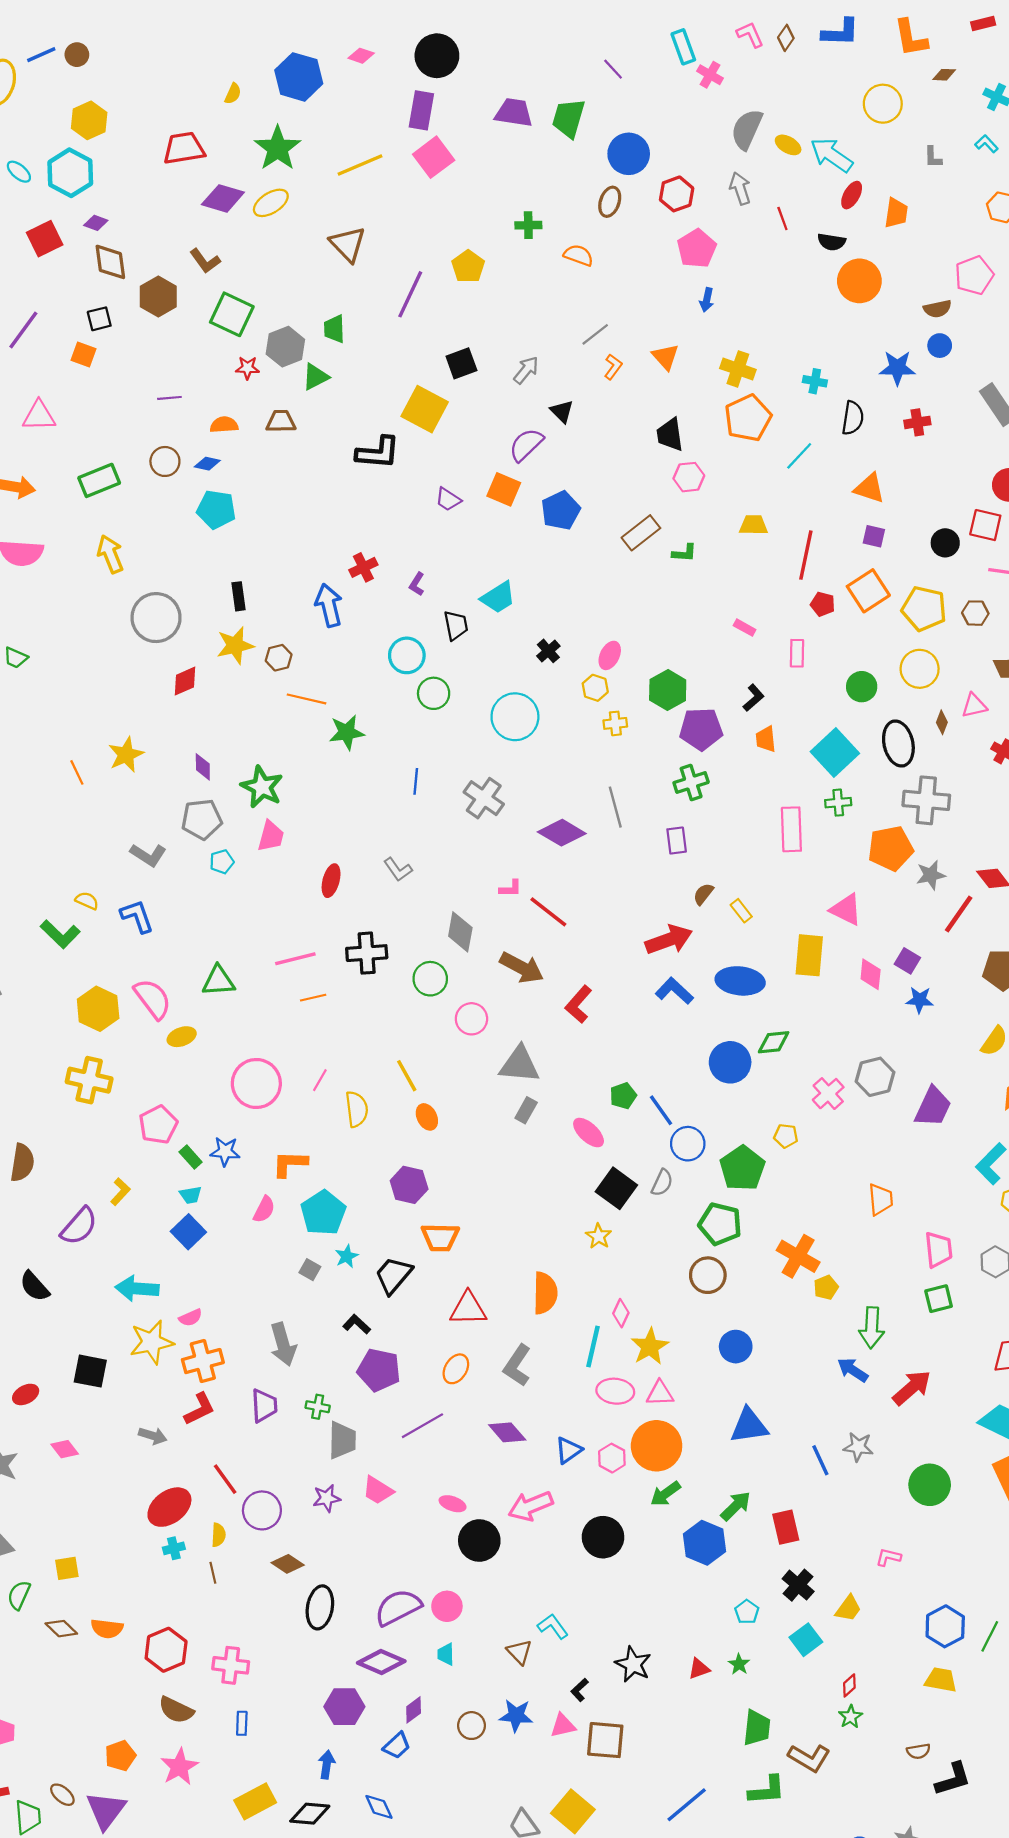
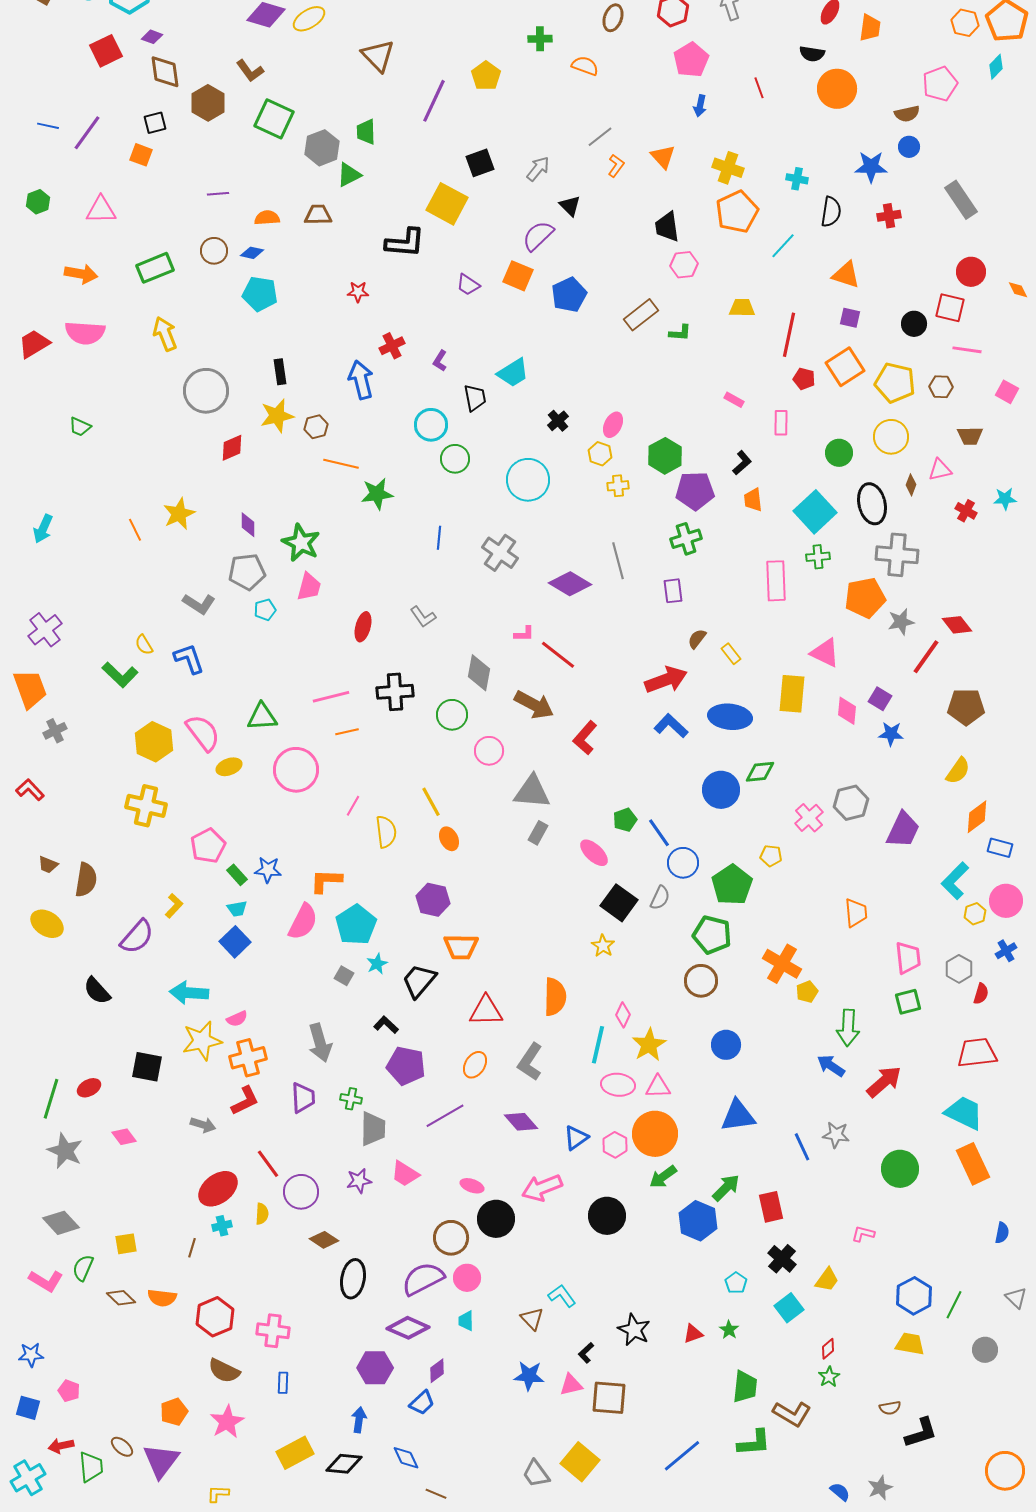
red line: (782, 218) -> (759, 88), moved
red star: (247, 368) -> (358, 292), moved
yellow semicircle: (87, 901) -> (144, 645), turned -145
pink circle: (256, 1083) -> (296, 770), moved
pink semicircle: (264, 1209) -> (303, 922), size x1.5
brown line: (213, 1573) -> (192, 1248), moved, turned 30
brown circle: (471, 1726) -> (451, 1238), moved, size x1.4

